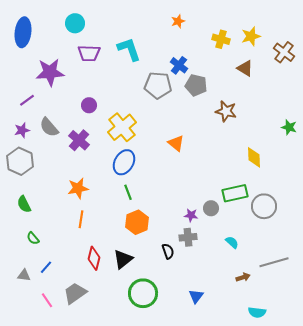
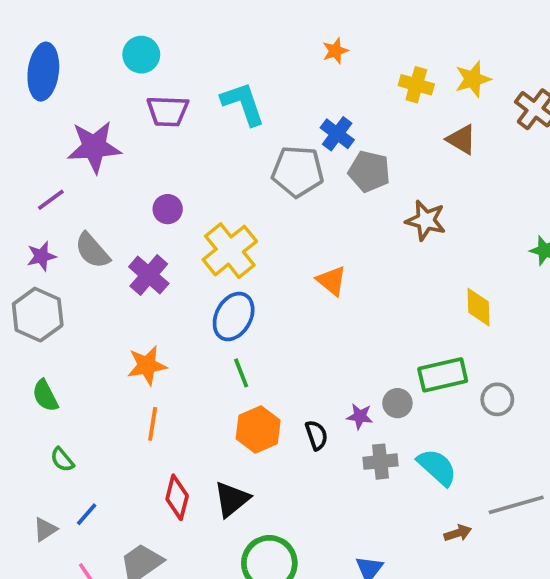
gray circle: (264, 206) -> (497, 399), size x0.7
gray cross: (188, 237) -> (381, 462), moved
cyan semicircle: (232, 242) -> (437, 467), size x1.6
black semicircle: (168, 251) -> (316, 435), moved
gray triangle: (24, 275) -> (45, 529), turned -40

